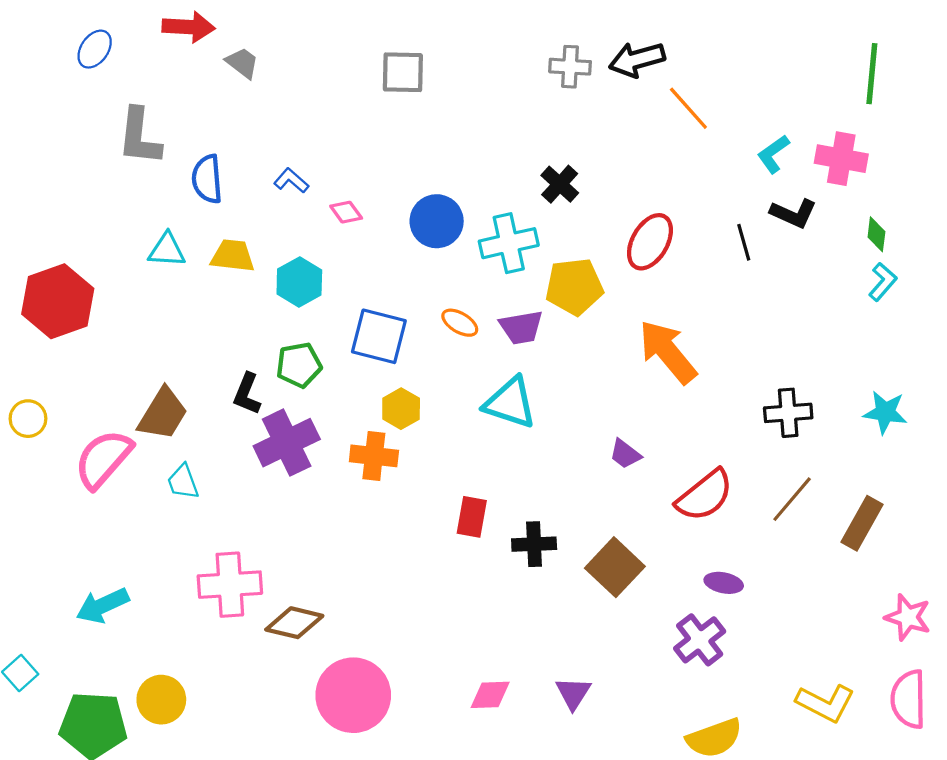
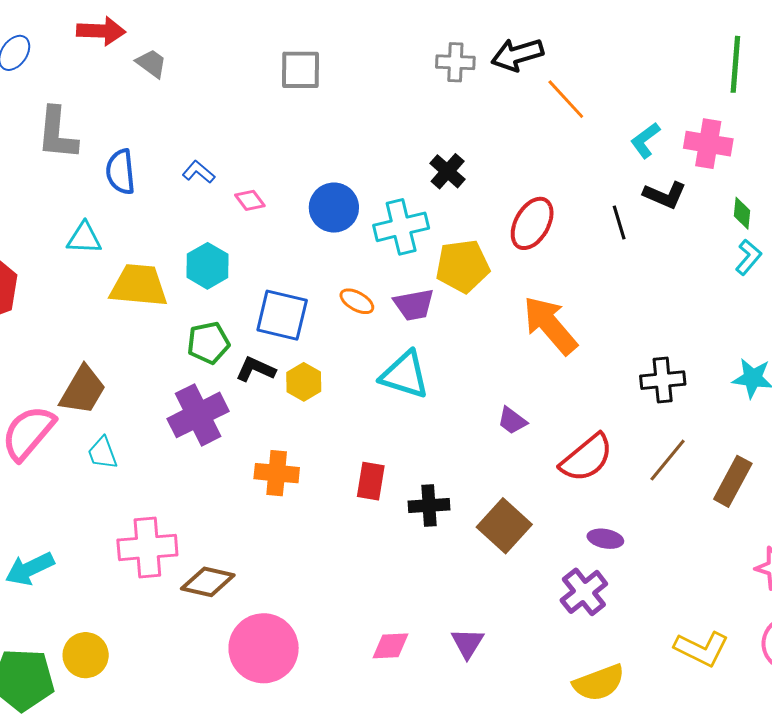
yellow trapezoid: (233, 256) -> (139, 286), moved, size x1.4
black L-shape: (247, 394) -> (256, 369), moved, turned 93
orange cross: (374, 456) -> (277, 473), moved

